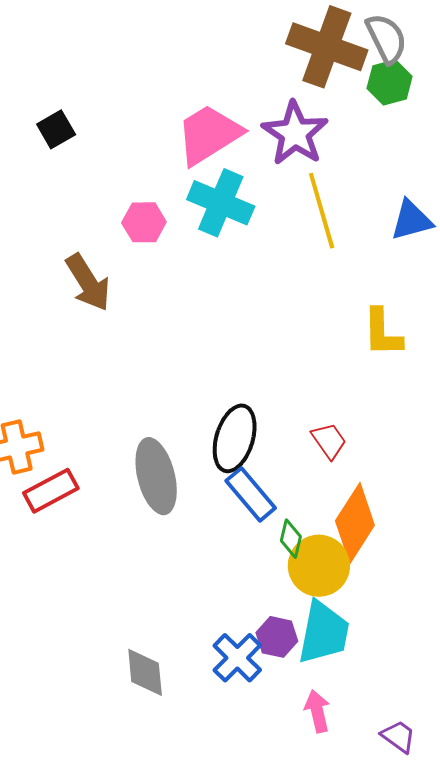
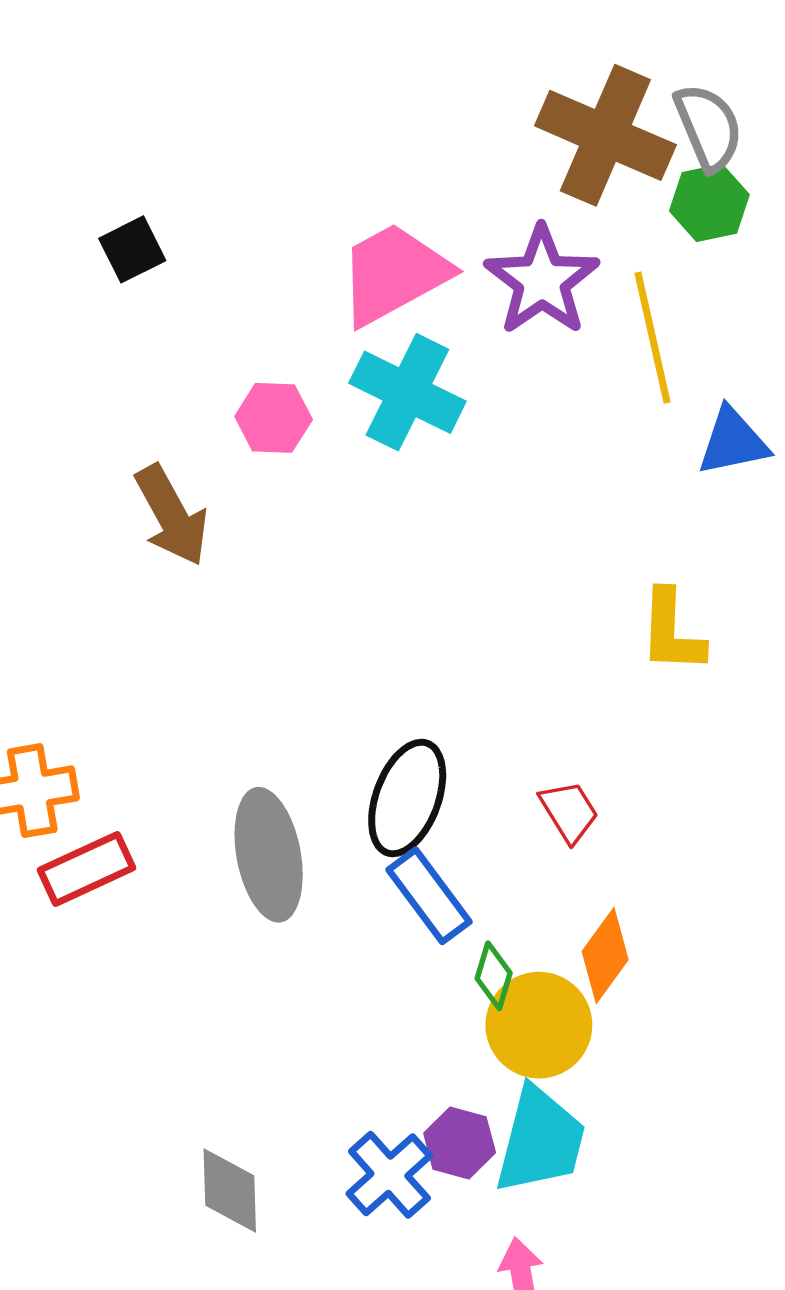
yellow line: (322, 211) -> (653, 338), moved
orange diamond: (355, 523) -> (605, 955), size x0.7

